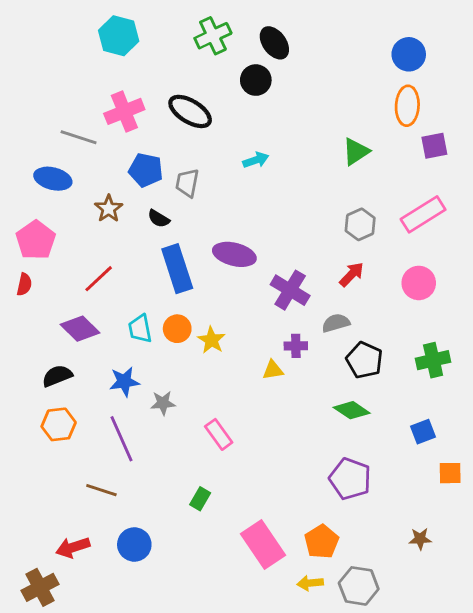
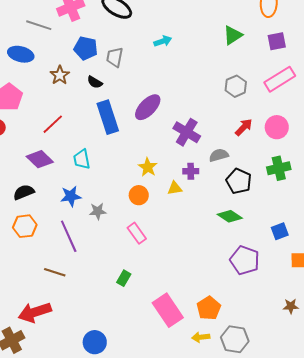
purple square: (434, 146) -> (277, 41), moved
purple ellipse: (234, 254) -> (148, 107), turned -60
red arrow: (352, 274) -> (244, 127), moved
orange circle: (177, 329) -> (139, 195), moved
yellow star: (212, 340) -> (148, 167), moved
green cross: (433, 360) -> (279, 168), moved
purple pentagon: (350, 479) -> (245, 260), moved
brown star: (420, 539) -> (291, 306), moved
blue circle: (134, 544) -> (95, 342), moved
red arrow: (73, 547) -> (35, 312), size x1.4

